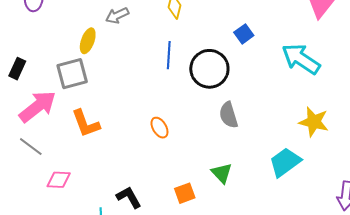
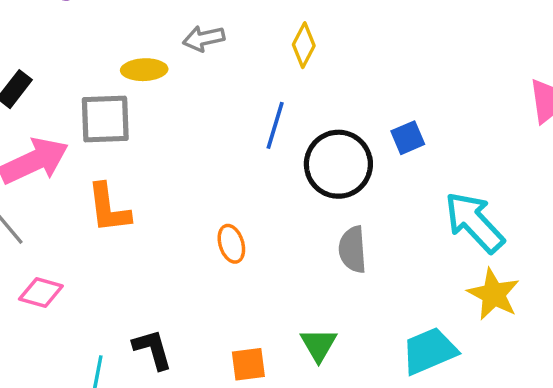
blue square: (244, 34) -> (408, 138), moved
yellow ellipse: (88, 41) -> (144, 70), turned 55
cyan arrow: (301, 59) -> (474, 222), moved

